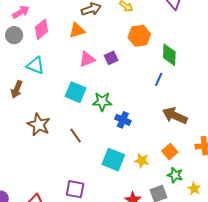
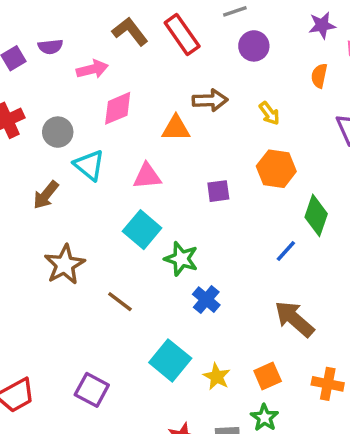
gray circle: (14, 35) -> (58, 132), moved
pink triangle: (87, 59) -> (147, 176), moved
brown line: (76, 136) -> (120, 302), turned -35

